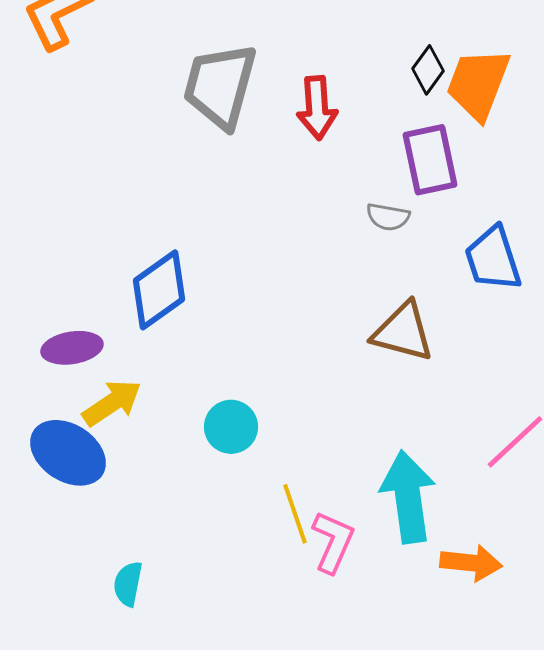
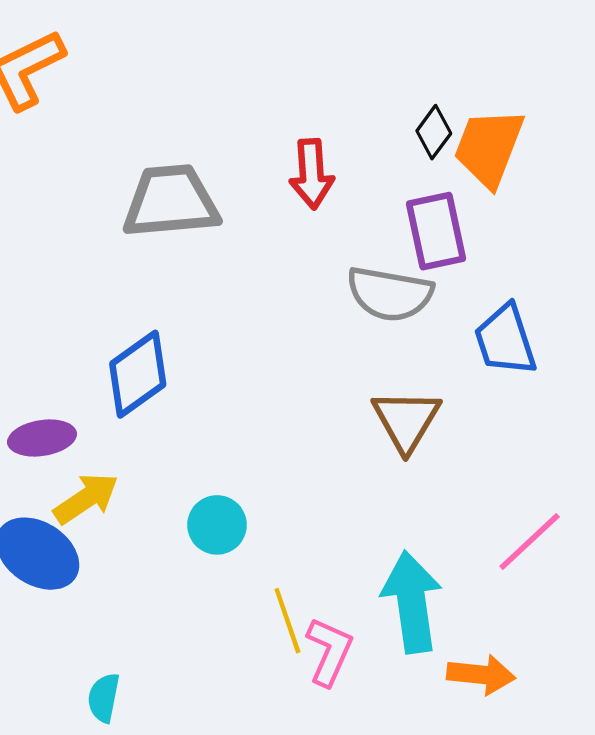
gray trapezoid: (220, 86) -> (171, 201), moved, turned 70
gray semicircle: (388, 217) -> (390, 294), size x1.8
brown triangle: (403, 332) -> (406, 420), turned 46

